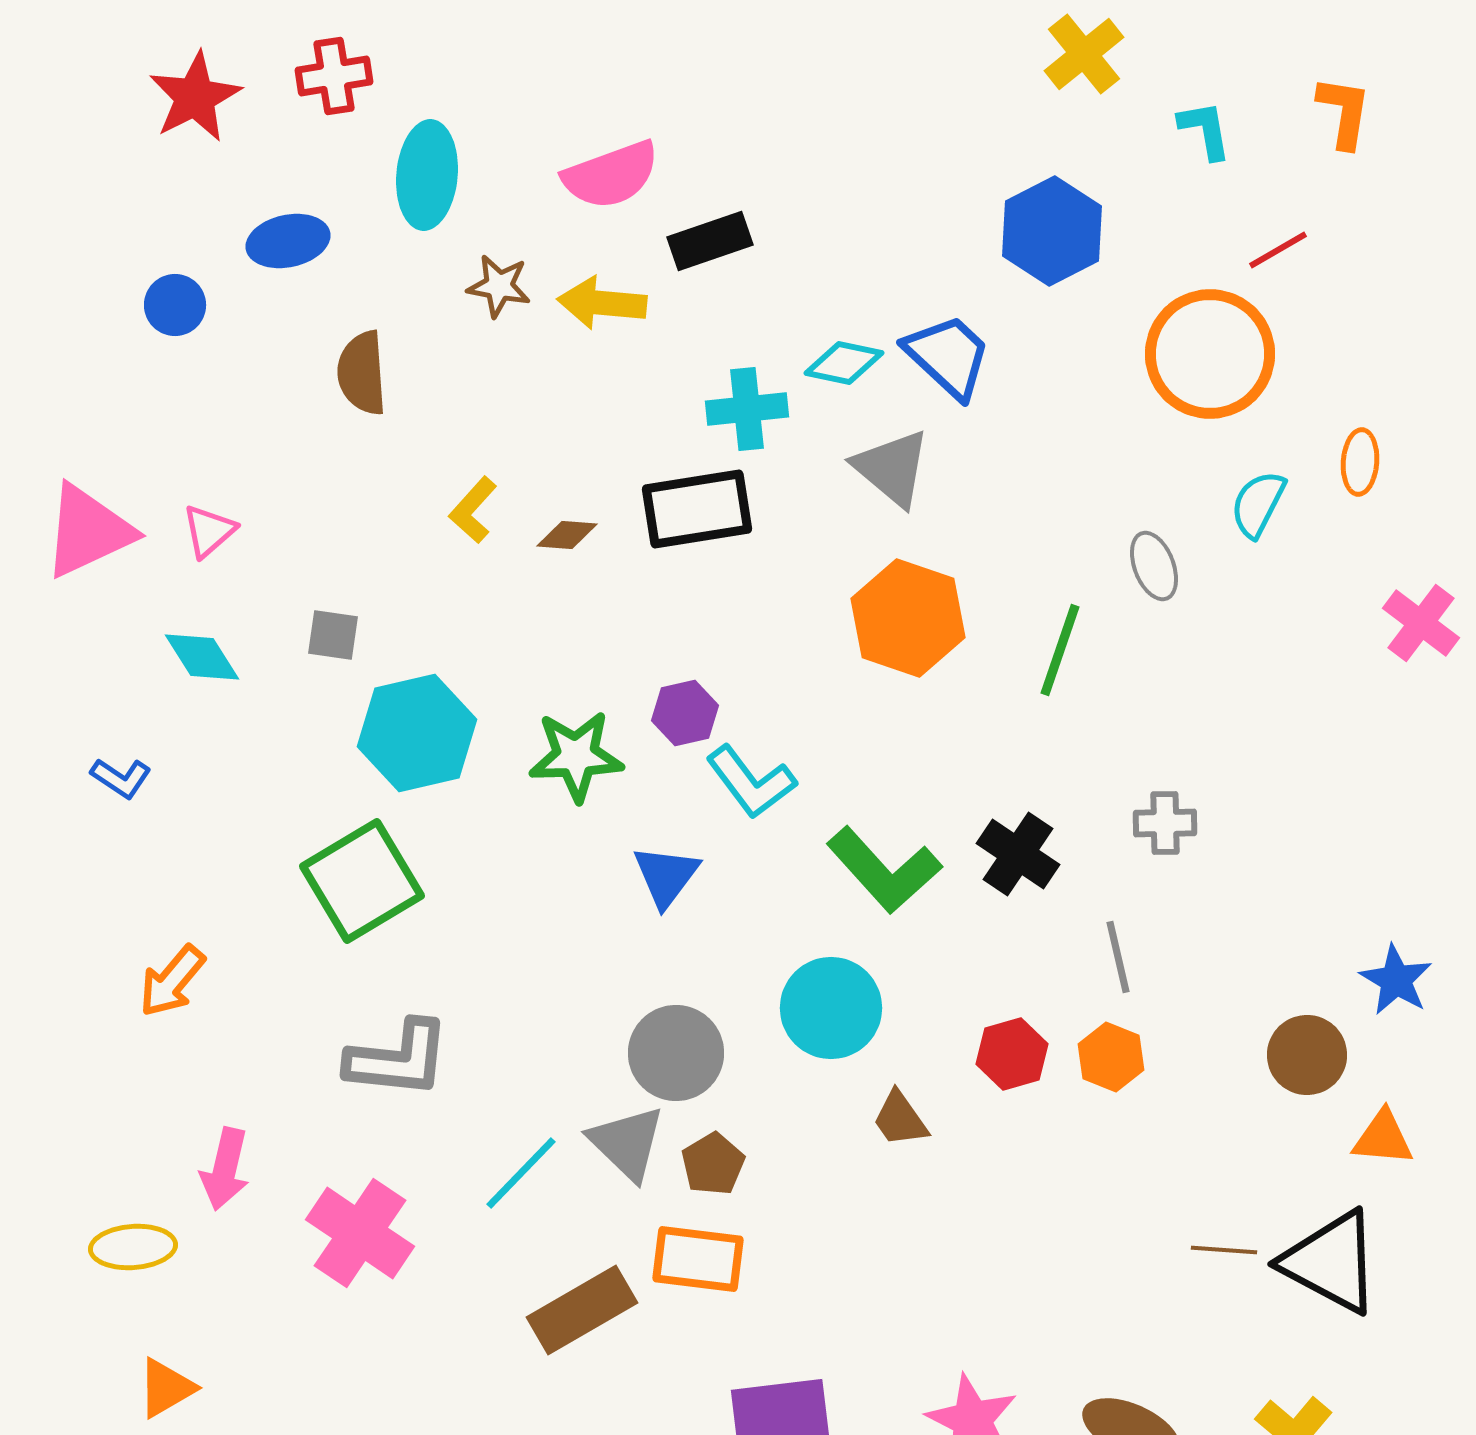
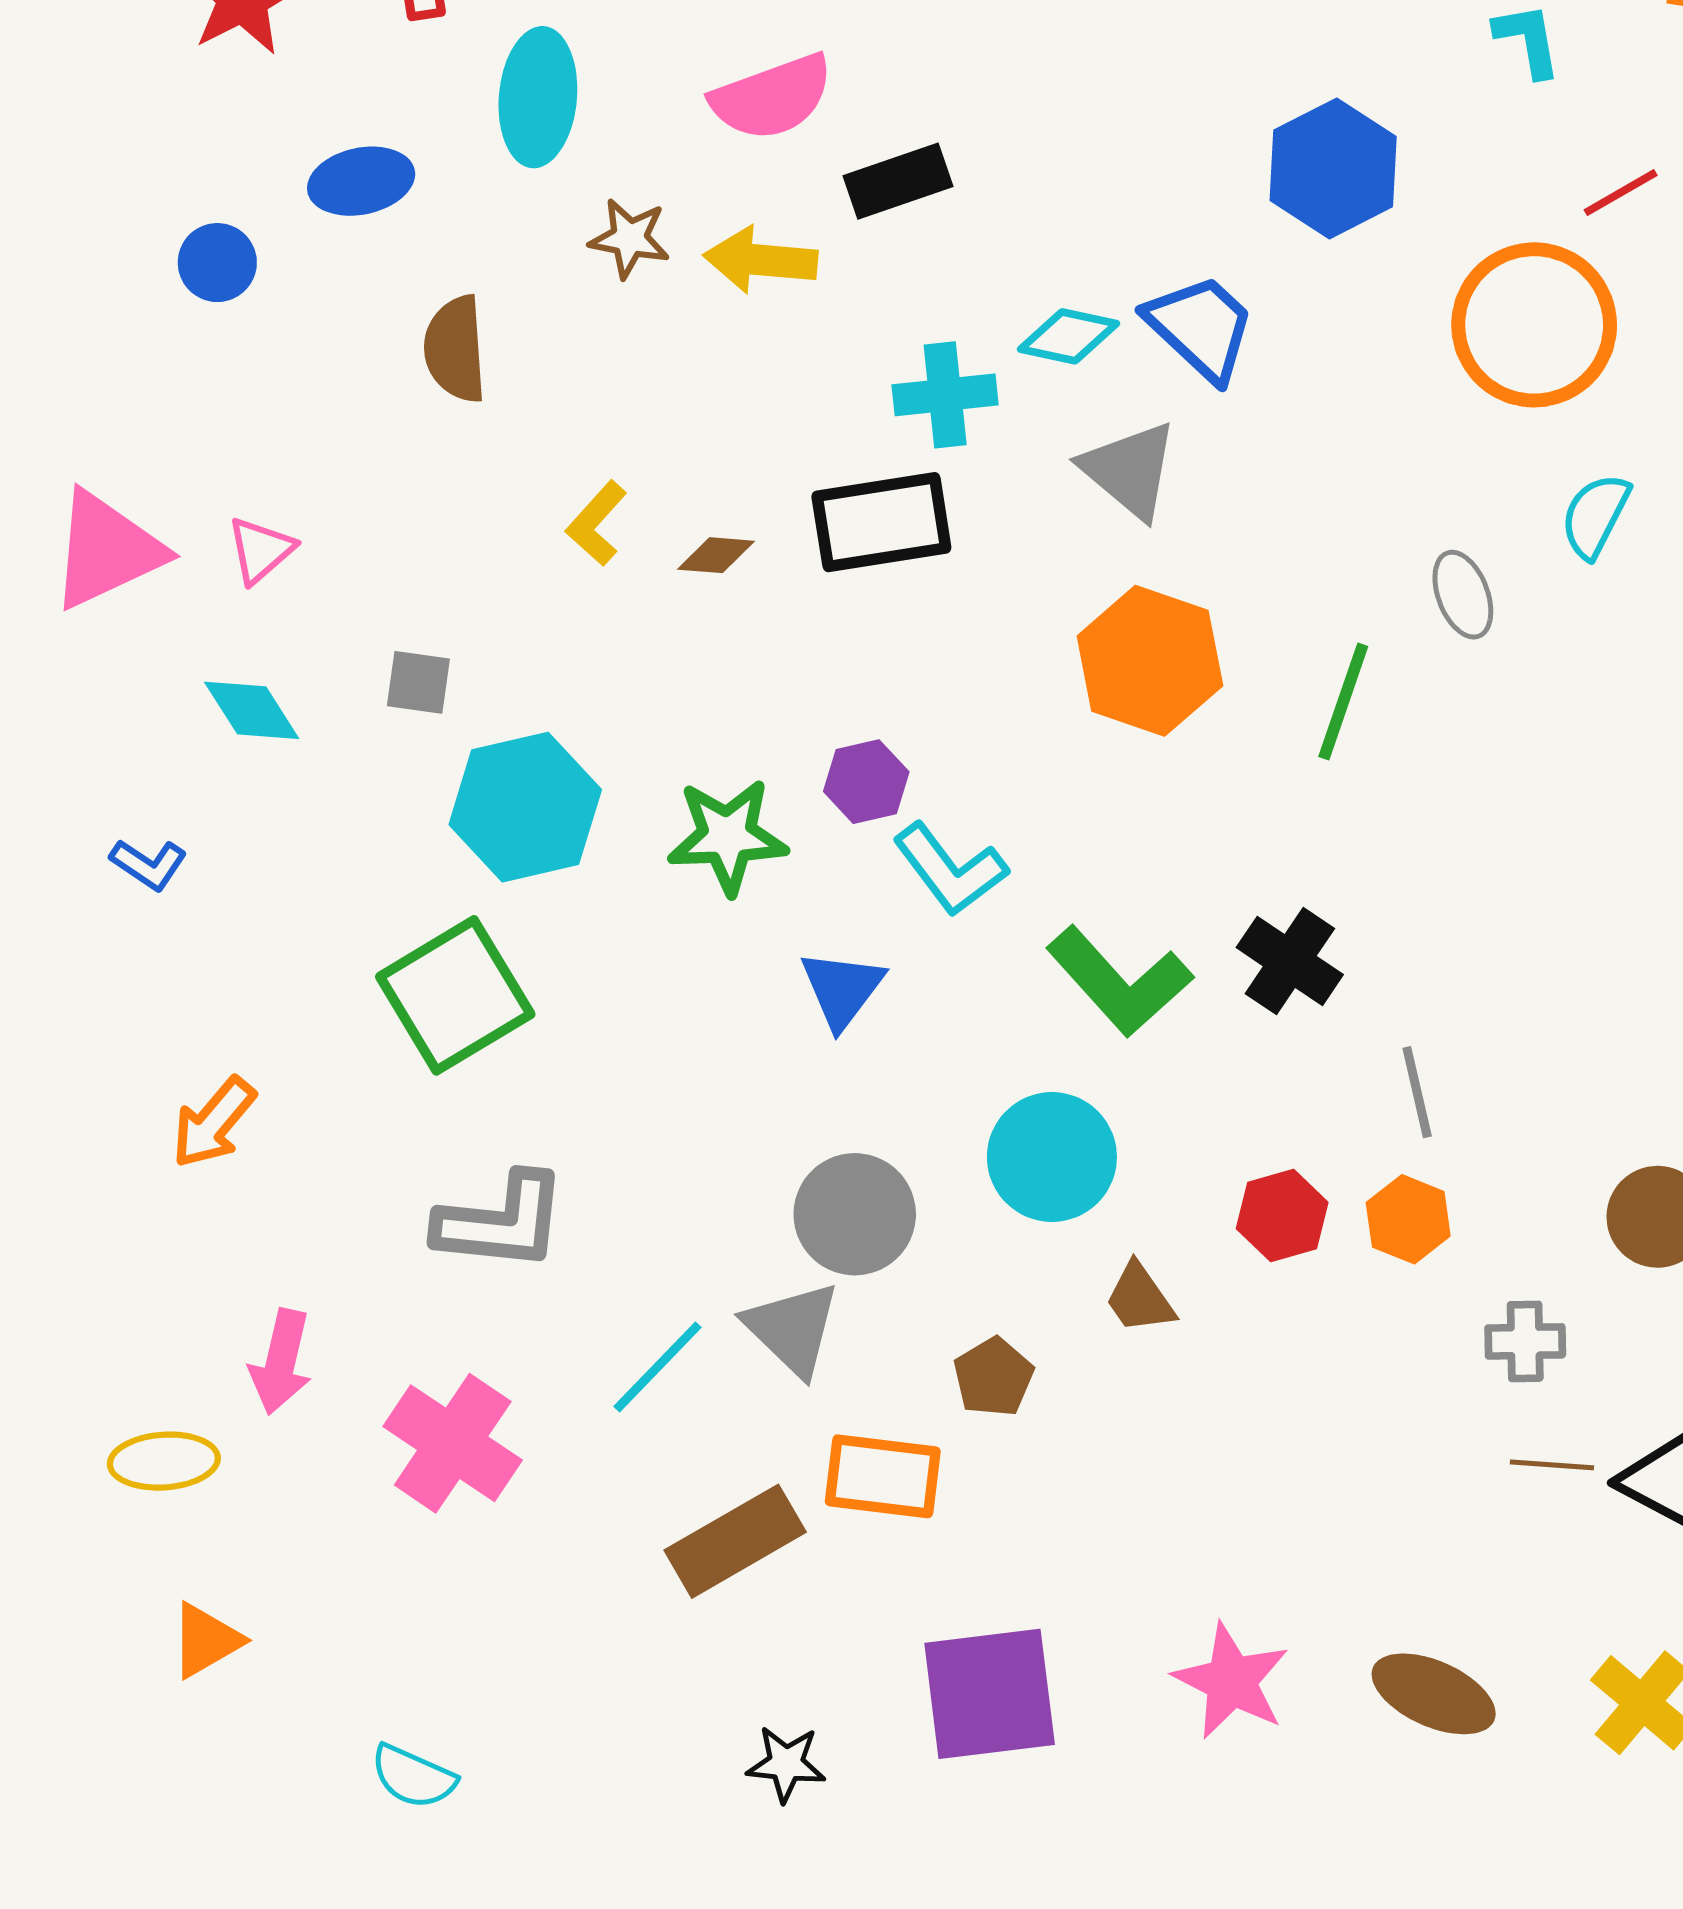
gray cross: (1165, 823) -> (1525, 1341), moved
brown pentagon: (713, 1164) -> (993, 1377), moved

